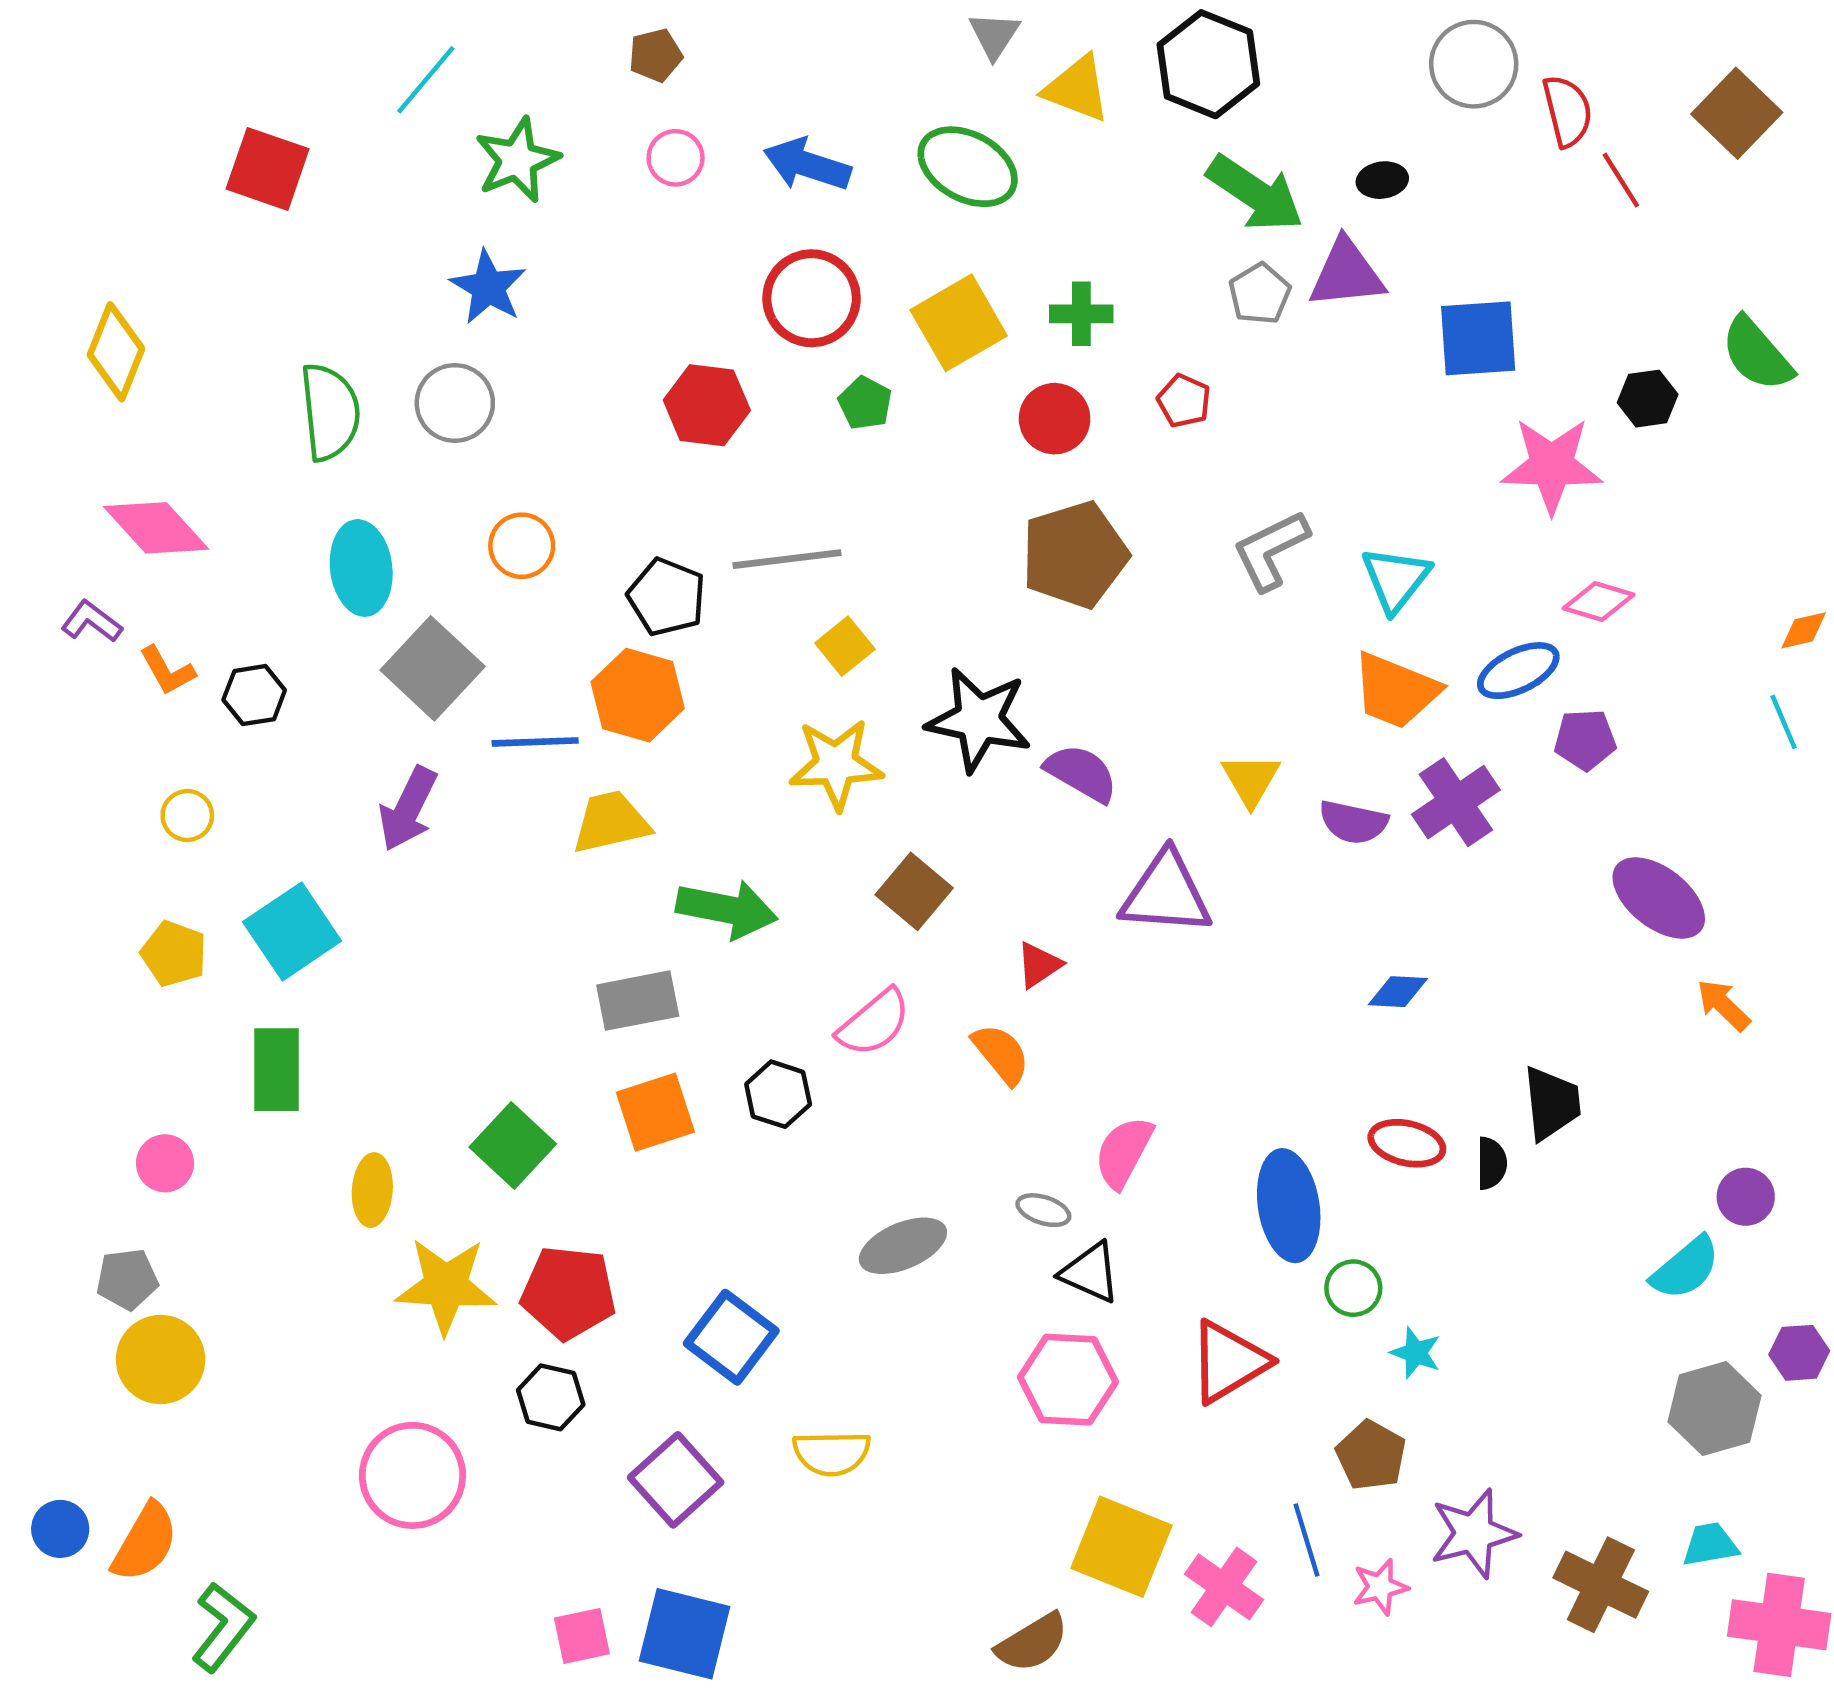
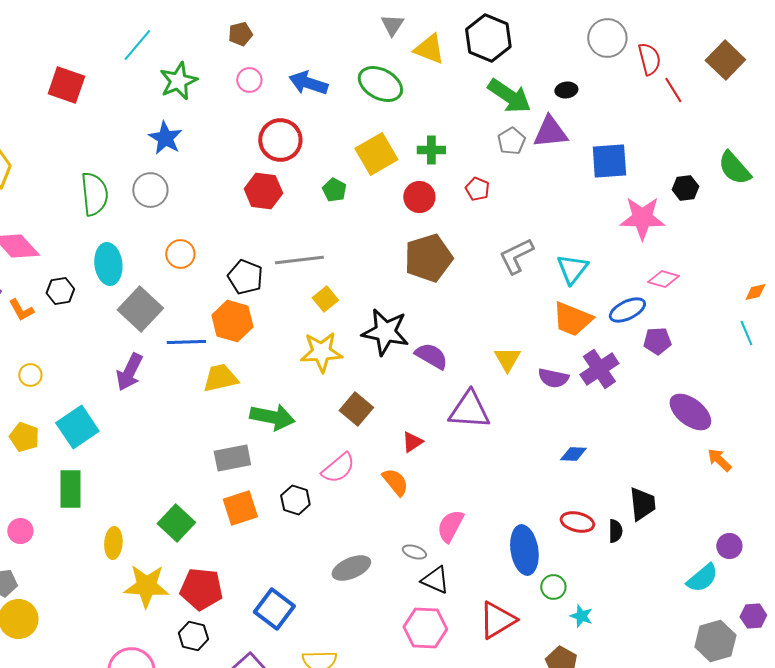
red circle: (812, 298) -> (280, 140), moved
black hexagon: (254, 695) -> (60, 291), moved

